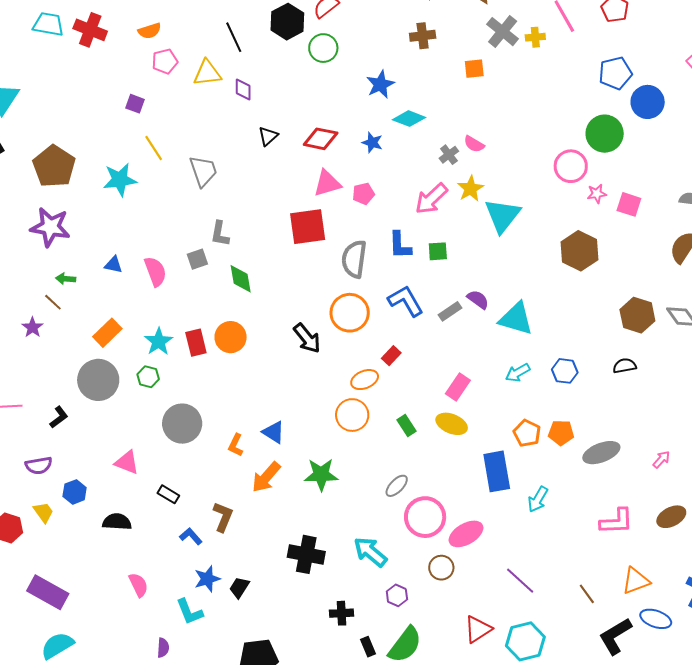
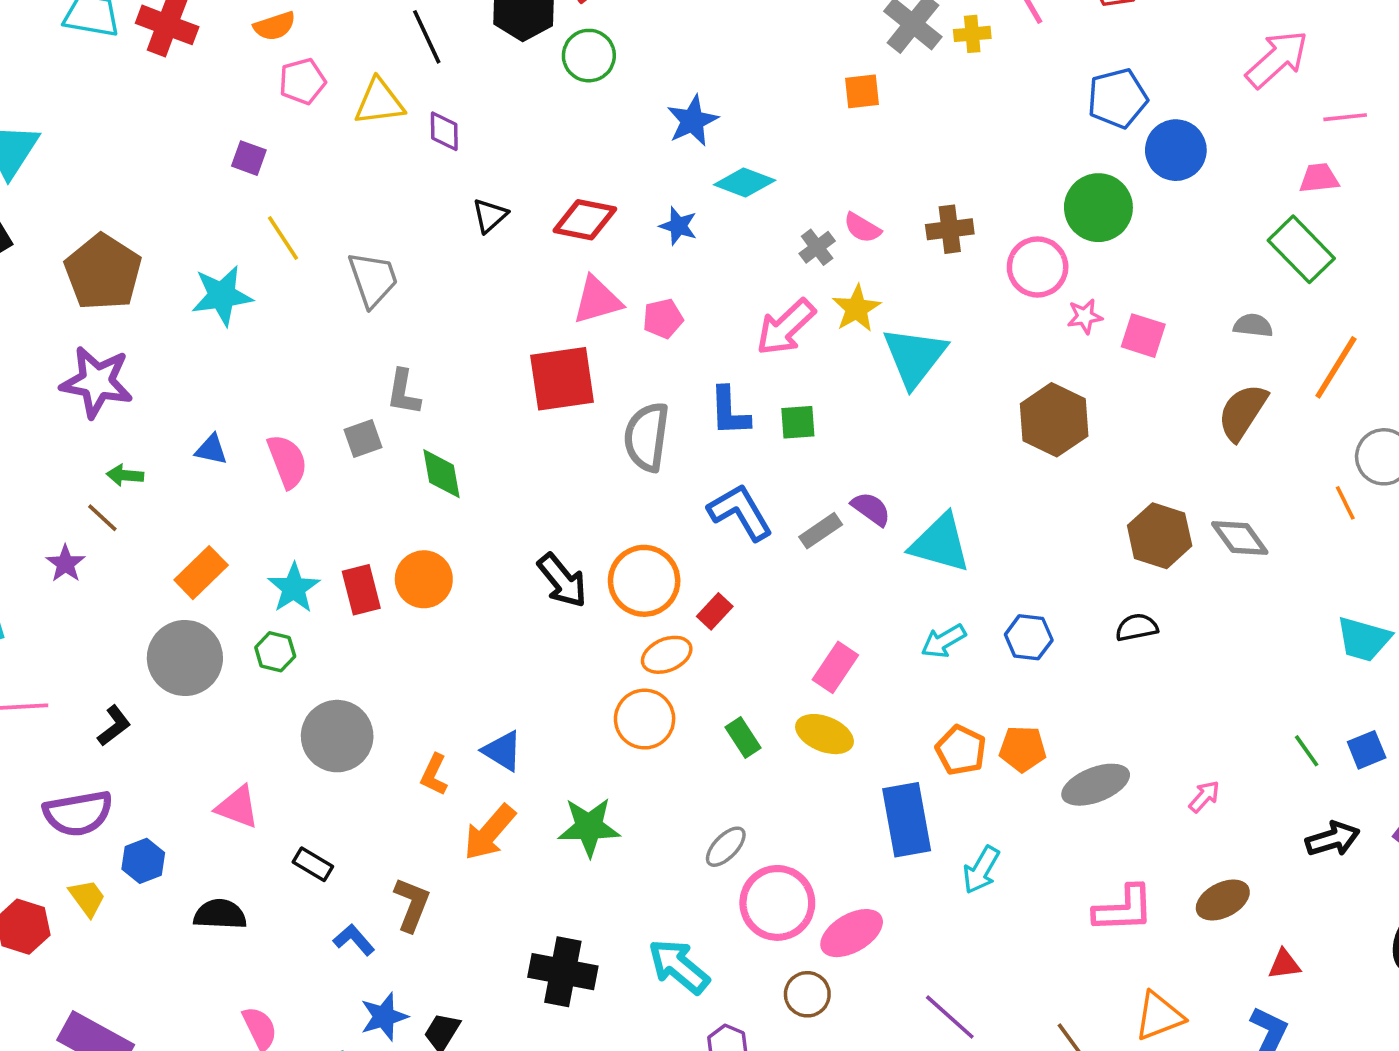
brown cross: (423, 36) -> (950, 229), moved
orange circle: (350, 313) -> (644, 581), moved
purple semicircle: (39, 465) -> (78, 813), size x1.4

